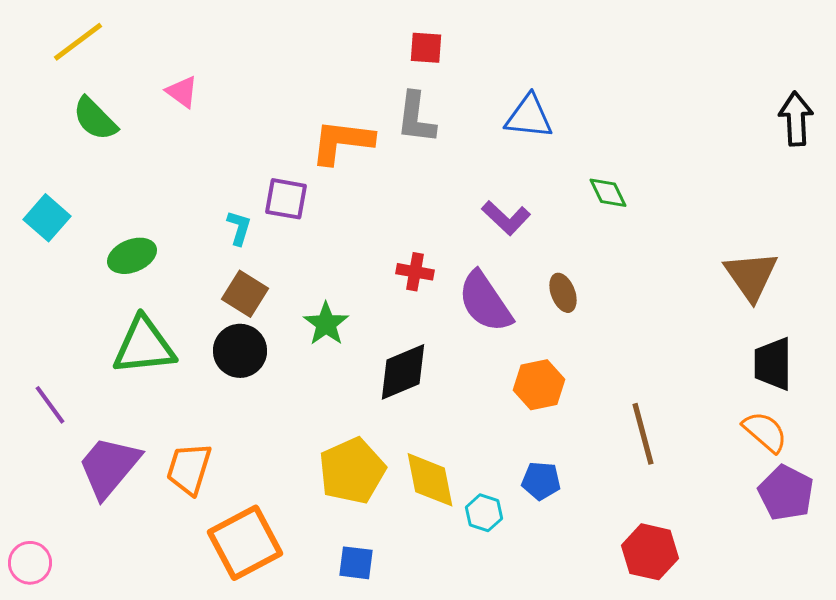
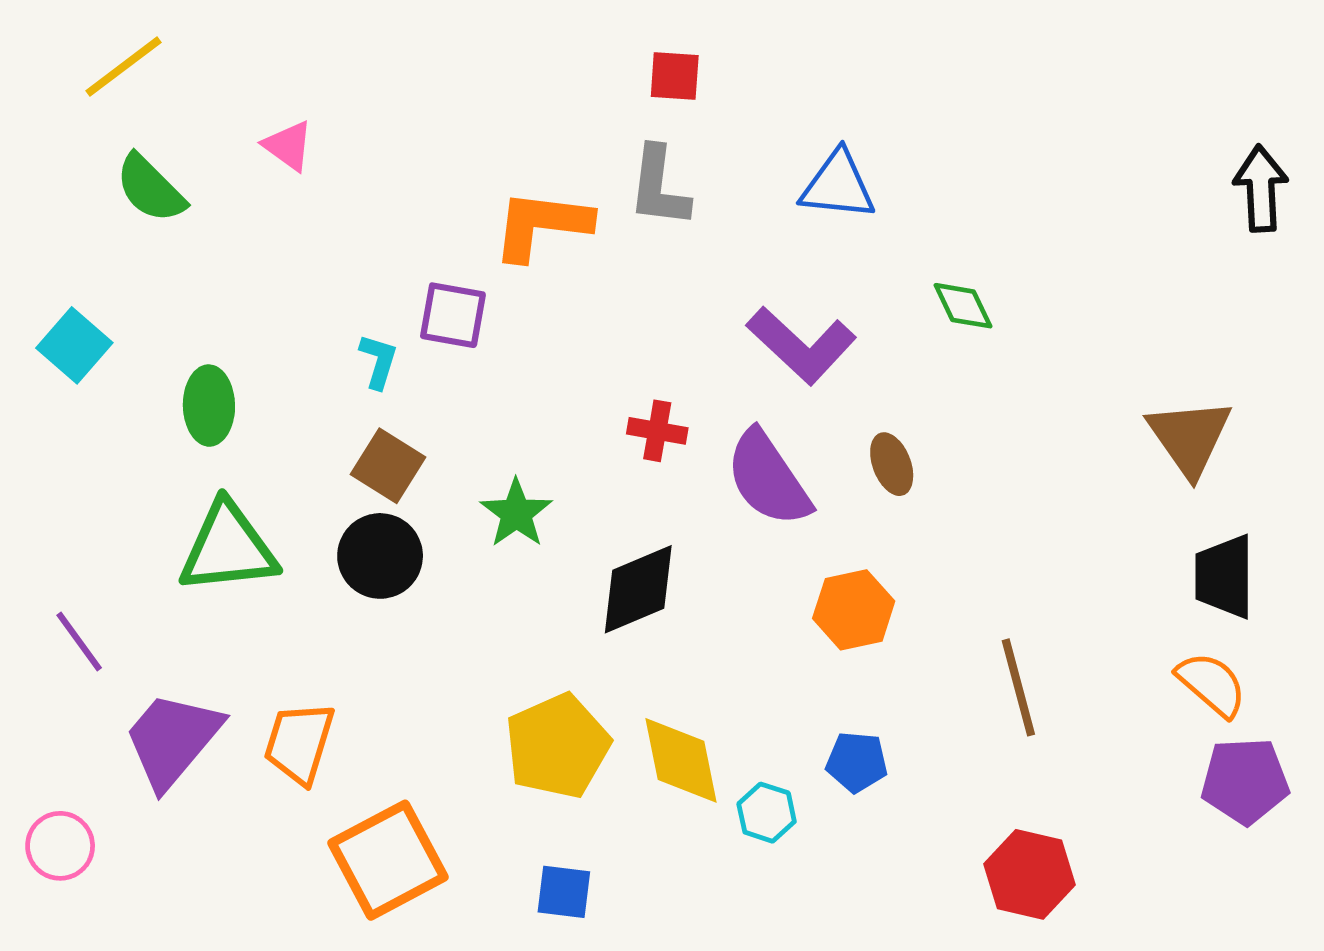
purple L-shape: (506, 218) -> (801, 345), size x1.4
green ellipse: (132, 256) -> (209, 406), turned -69
purple pentagon: (786, 493) -> (1245, 781), turned -30
pink circle: (30, 563) -> (60, 846), moved

